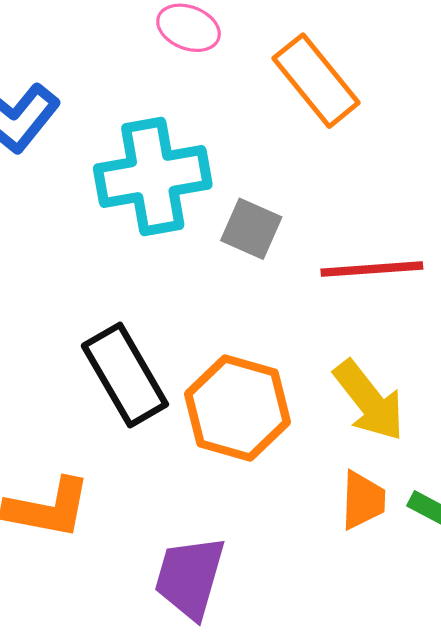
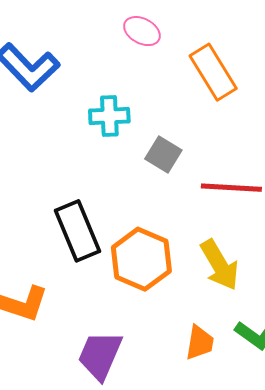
cyan cross: (153, 176) -> (109, 116), size x0.6
orange trapezoid: (363, 500) -> (200, 343), moved

